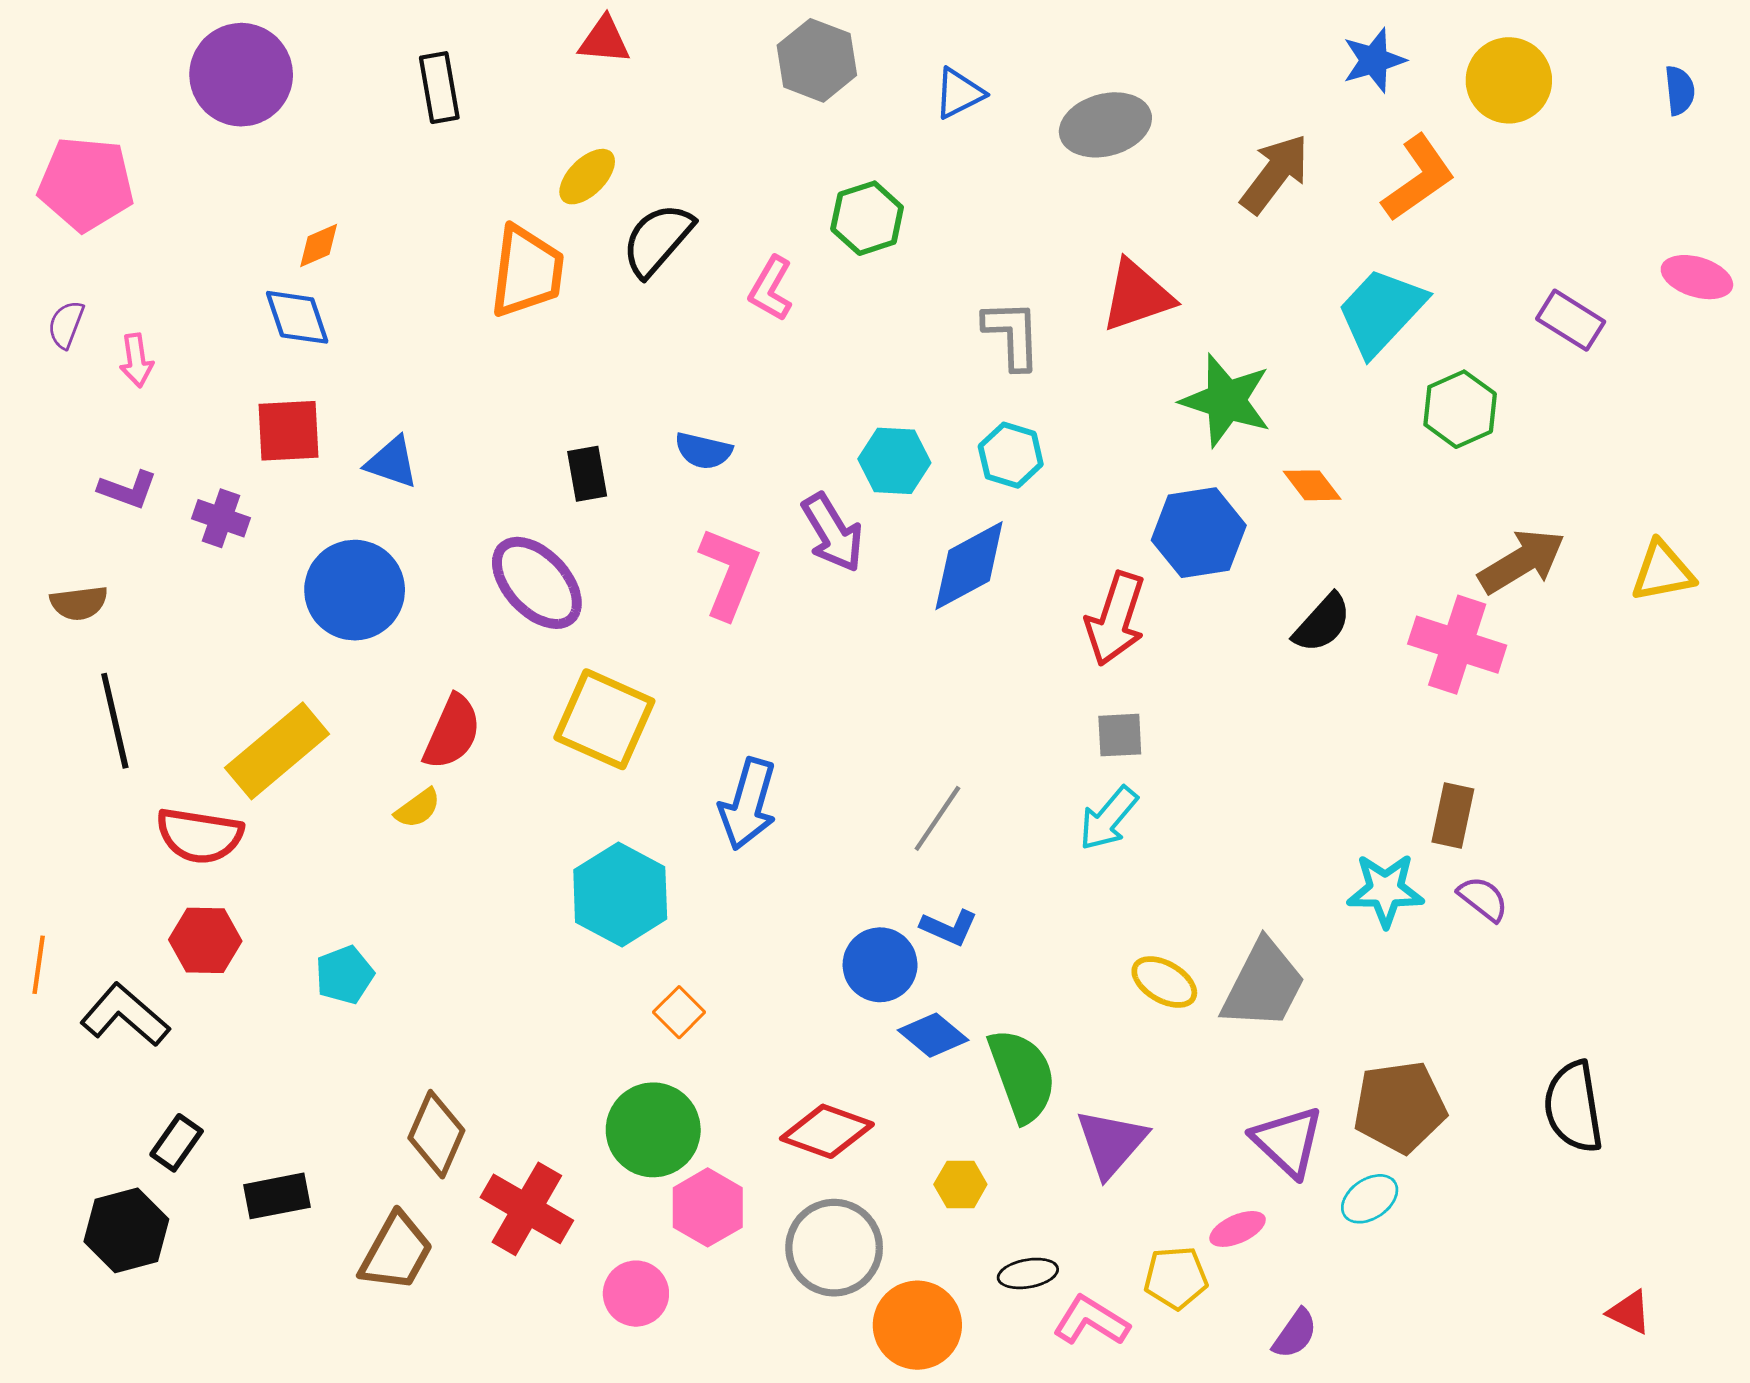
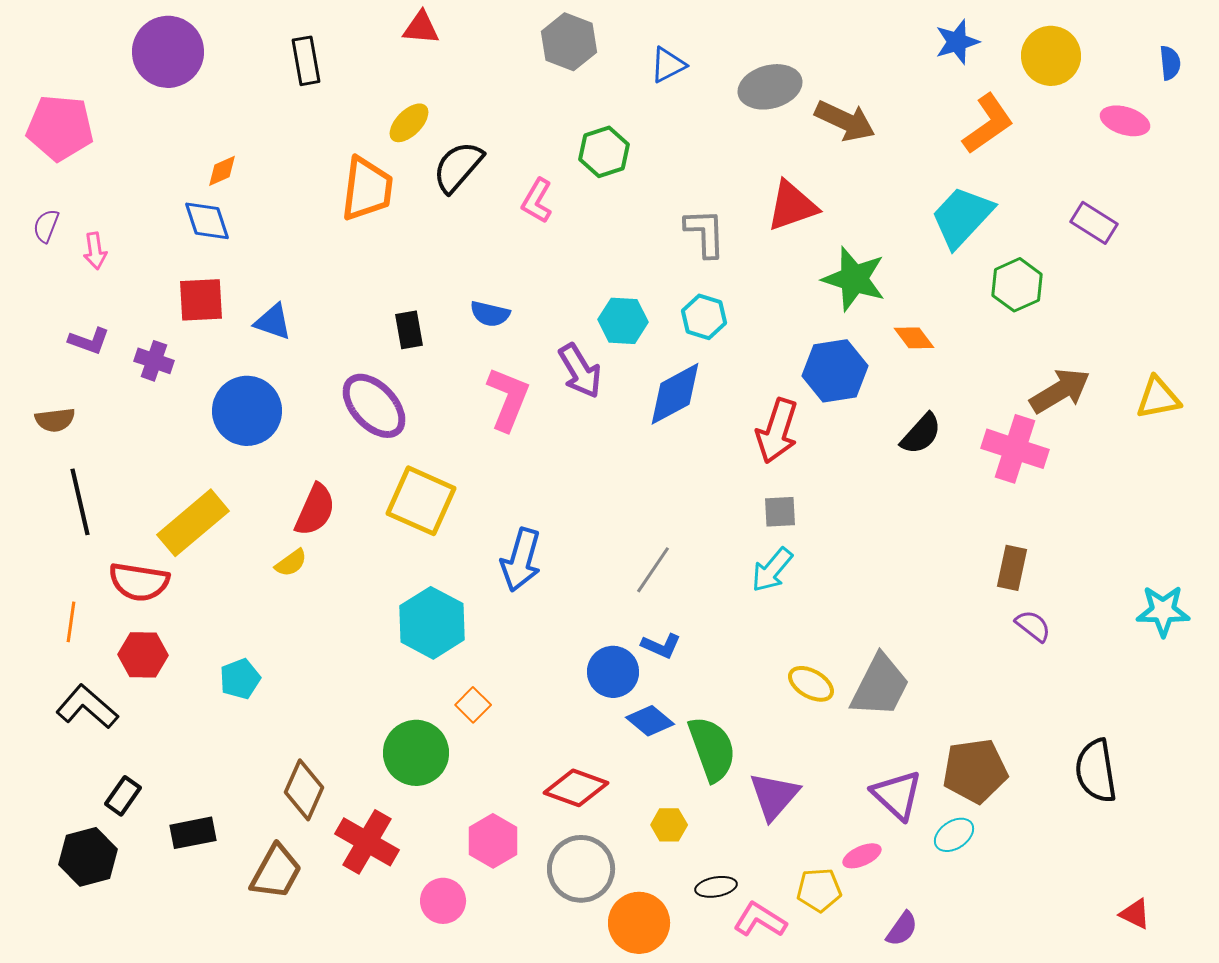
brown arrow: (1275, 174) -> (845, 121), moved, turned 78
pink ellipse: (1697, 277) -> (1125, 121), moved
cyan star: (1385, 890) -> (1163, 611), moved
orange line: (39, 965) -> (71, 622), moved
green circle: (653, 1130) -> (416, 753), moved

